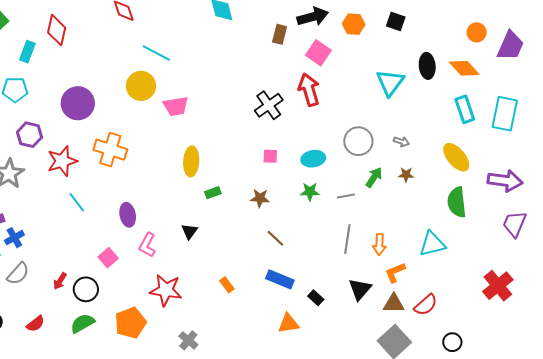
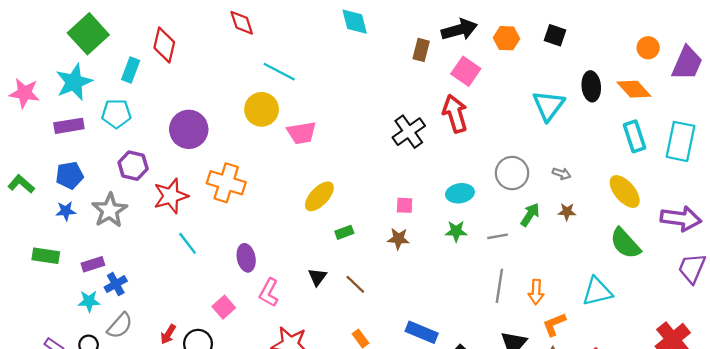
pink square: (270, 156) -> (405, 205), moved
yellow ellipse: (191, 161) -> (319, 196), turned 40
green semicircle: (457, 202) -> (625, 243), turned -36
brown line: (275, 238) -> (355, 284), moved

